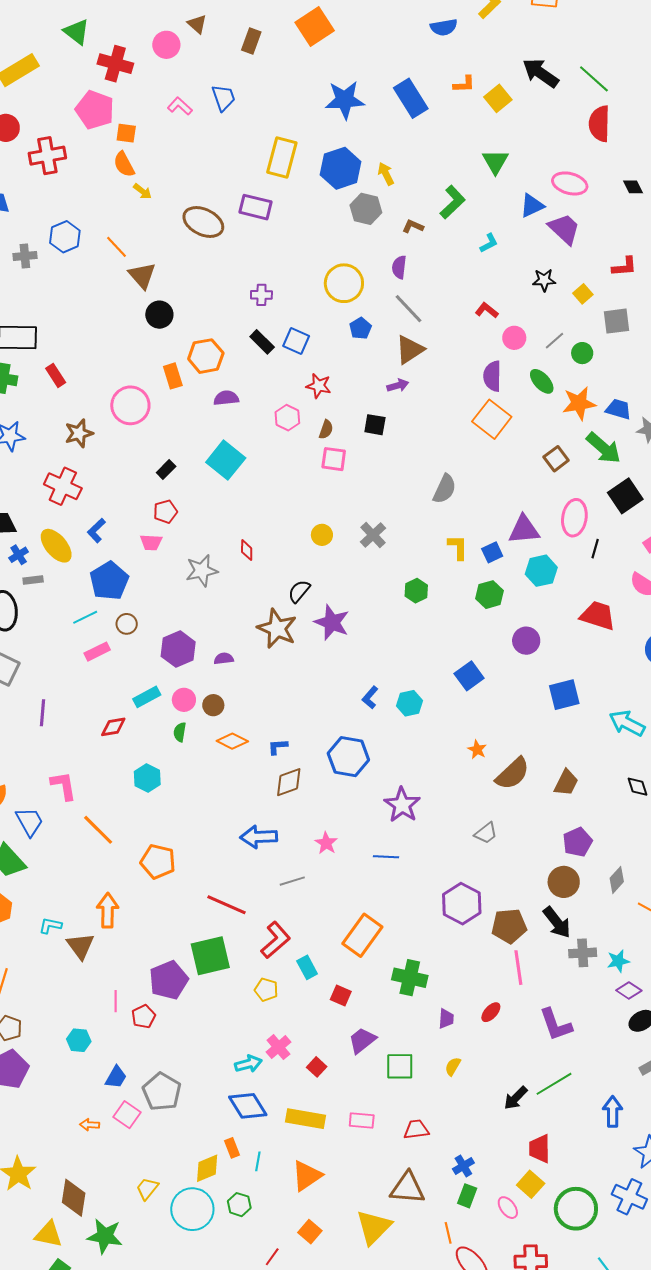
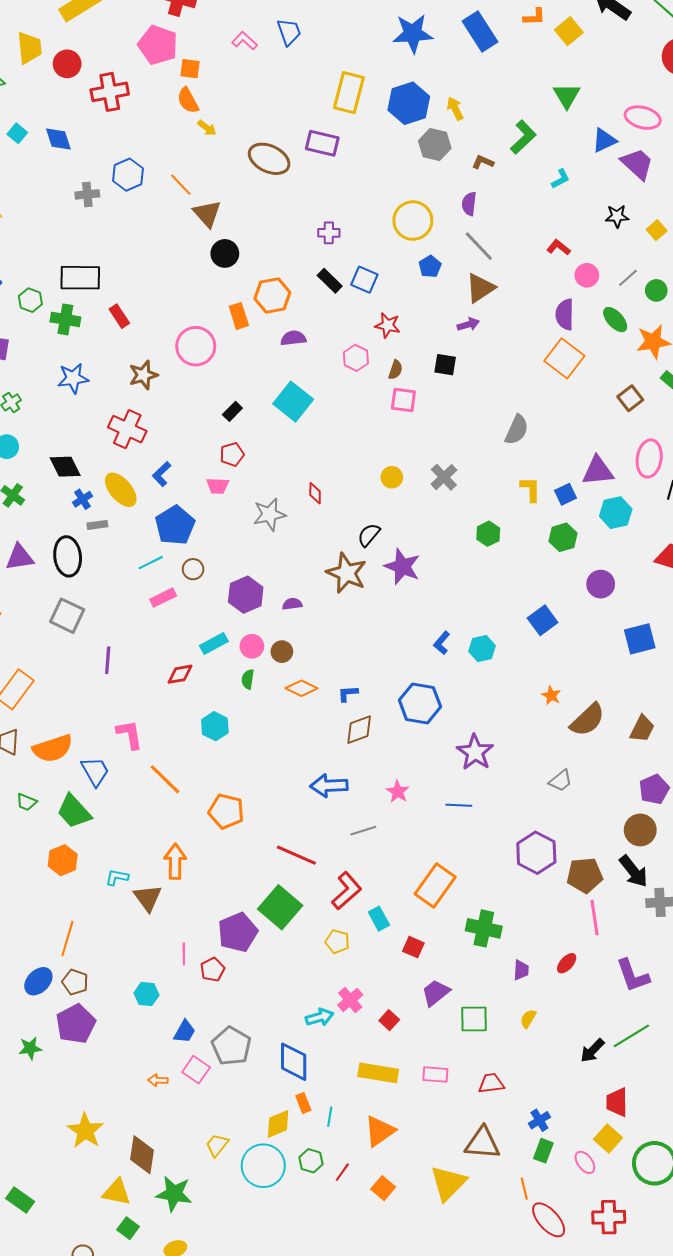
green square: (210, 956) -> (280, 907), turned -36
blue diamond: (248, 1106) -> (294, 1062), moved, turned 33
red line: (272, 1257) -> (342, 1172), moved

